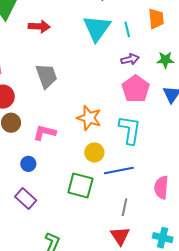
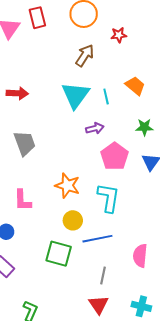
orange trapezoid: (156, 19) -> (135, 86), turned -45
purple arrow: (130, 59) -> (95, 128), moved
pink L-shape: (45, 133) -> (23, 200), turned -105

